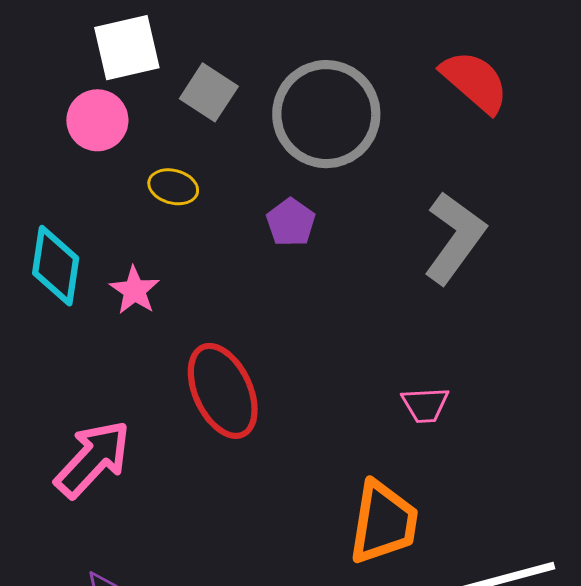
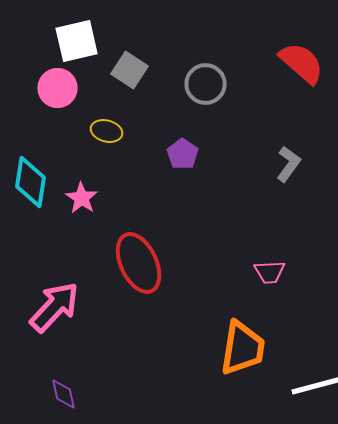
gray circle: (326, 114) -> (206, 84), size x0.6
gray L-shape: (455, 238) -> (289, 164), size x0.6

